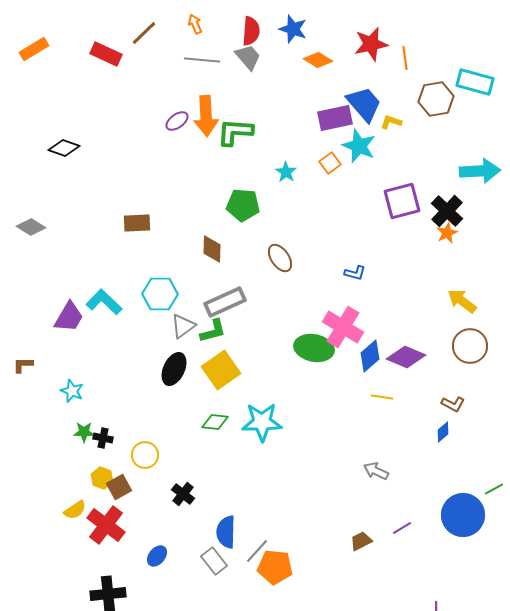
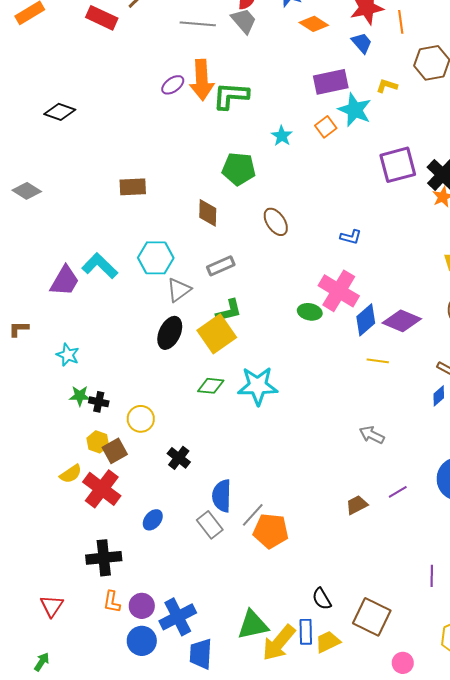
blue trapezoid: (364, 104) -> (362, 43), moved, size x0.6
gray rectangle: (225, 302) -> (221, 266), size x0.7
green L-shape: (213, 331) -> (229, 311), moved
green ellipse: (314, 348) -> (310, 312), size x0.6

